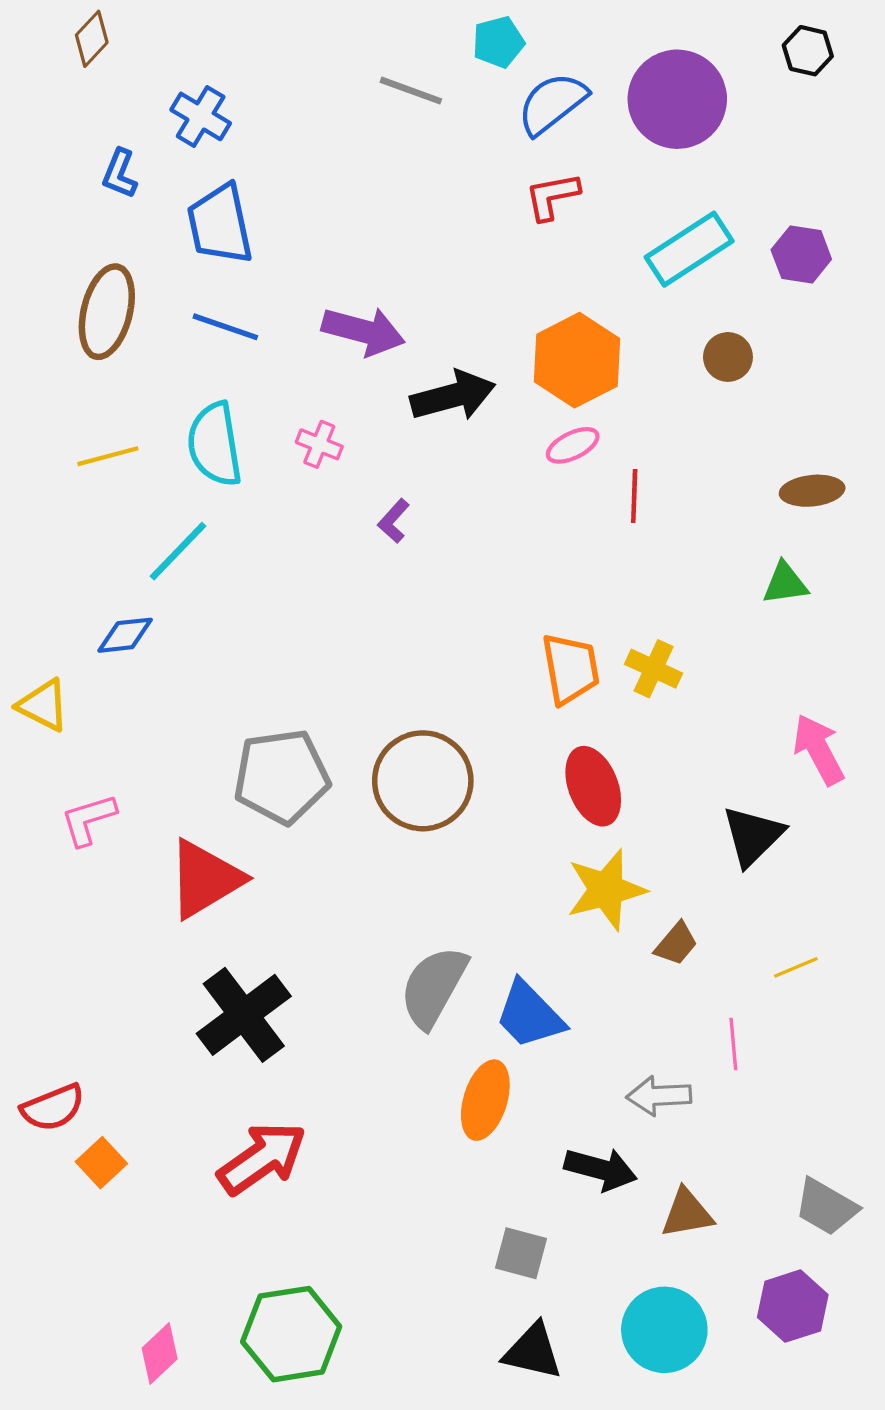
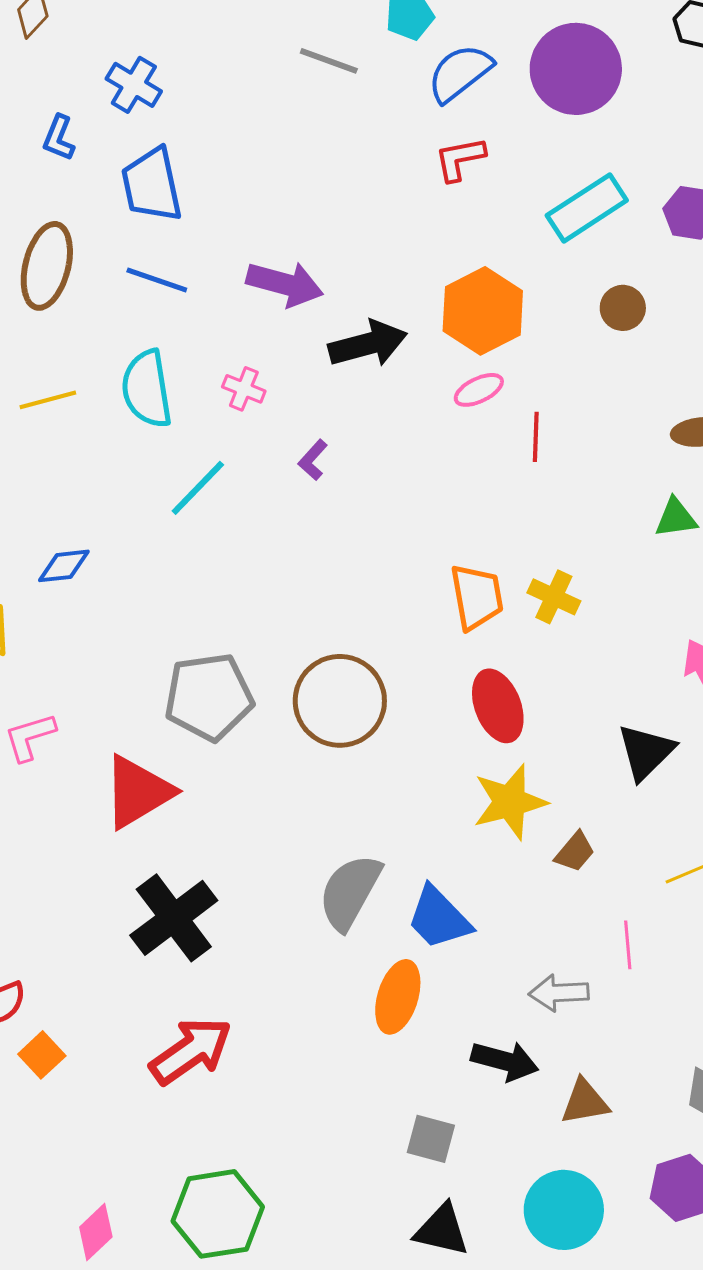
cyan line: (178, 551) -> (198, 488), moved

